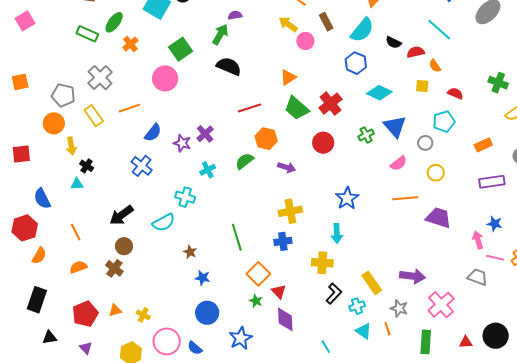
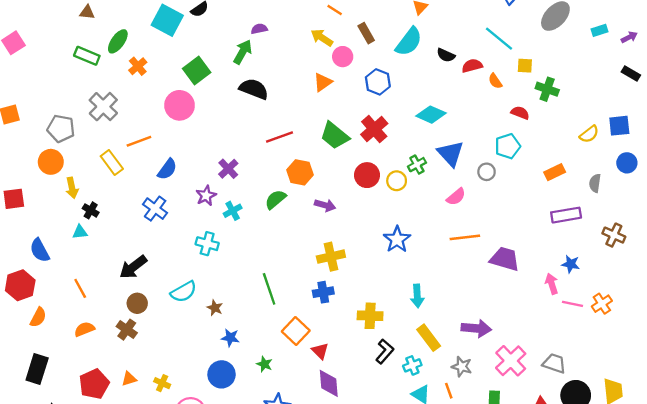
blue hexagon: (356, 63) -> (378, 82), moved
orange triangle: (288, 77) -> (323, 82), moved
green cross: (498, 83) -> (547, 89), moved
yellow square: (422, 86) -> (525, 66), moved
yellow rectangle: (94, 116) -> (112, 163), moved
purple star: (182, 143) -> (206, 196), moved, turned 30
yellow circle: (436, 173) -> (397, 181), moved
cyan semicircle: (164, 222) -> (184, 292), moved
cyan arrow: (337, 233) -> (417, 296), moved
gray trapezoid: (478, 277) -> (554, 363), moved
green star: (256, 301) -> (264, 364), moved
blue circle: (207, 313) -> (222, 374), moved

